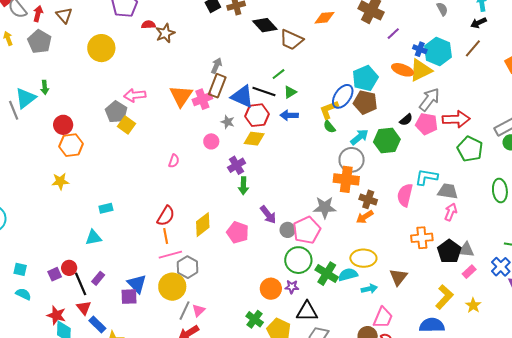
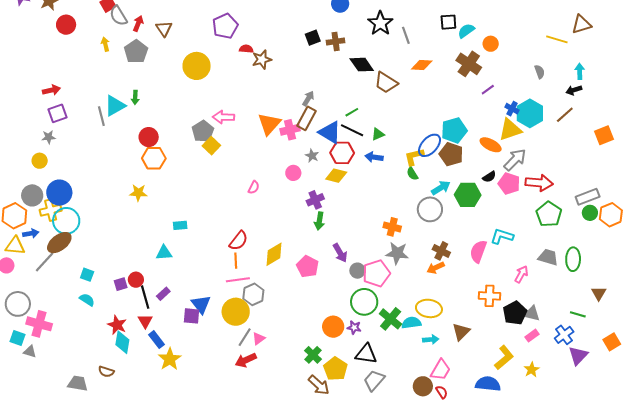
orange ellipse: (403, 70) -> (491, 145), moved
green line: (278, 74) -> (352, 112), moved
orange cross: (346, 179) -> (392, 227), moved, size x0.7
gray trapezoid: (448, 191) -> (548, 257), moved

